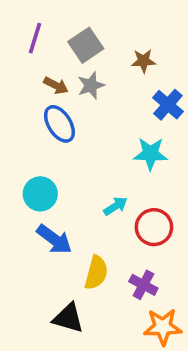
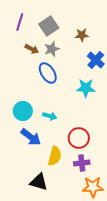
blue ellipse: (59, 124) -> (48, 73), moved
cyan arrow: (115, 206) -> (50, 116), moved, turned 48
red circle: (154, 227) -> (79, 138), moved
purple cross: (143, 285) -> (82, 163), turned -35

